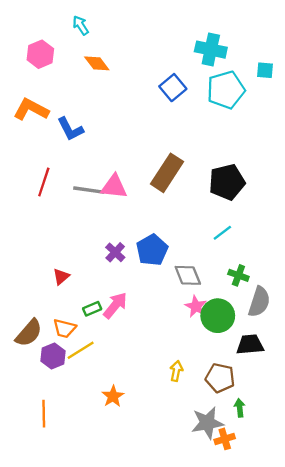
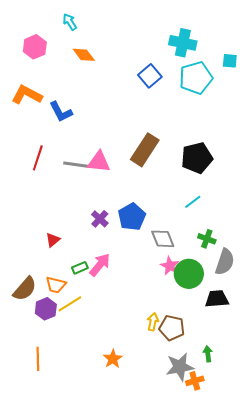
brown pentagon: (220, 378) -> (172, 328), moved
orange star: (113, 396) -> (113, 359), moved

